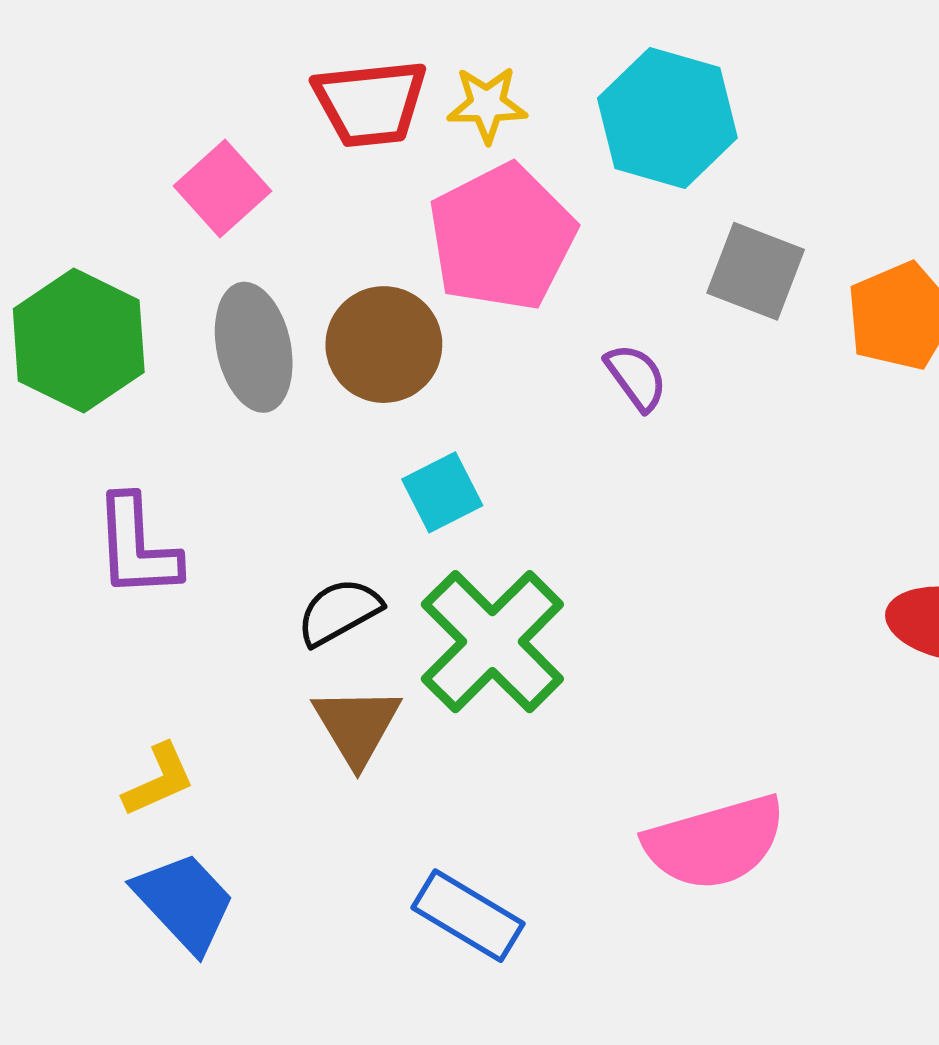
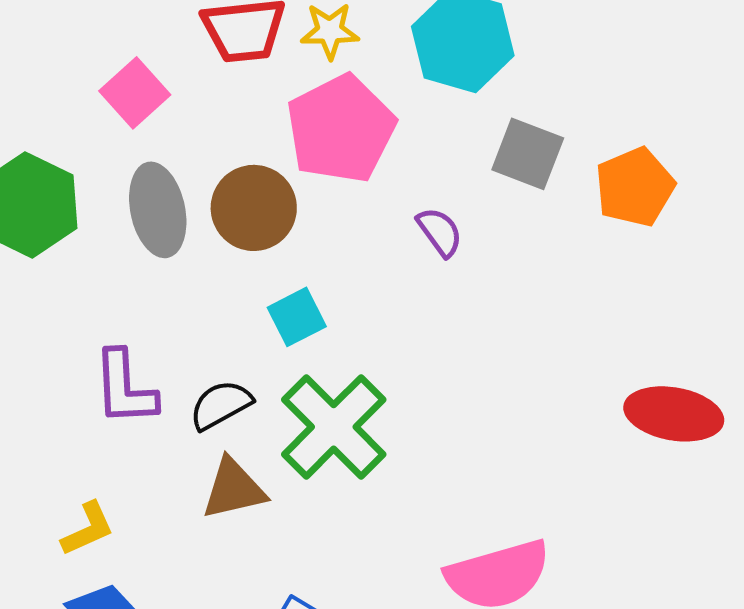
purple L-shape: (137, 547) -> (125, 388), moved
brown triangle: (357, 726) -> (234, 489), turned 48

